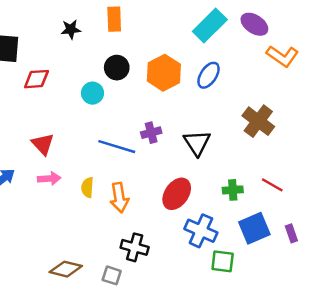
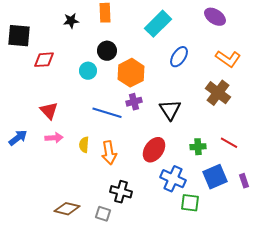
cyan rectangle: (210, 25) -> (158, 24), moved
orange L-shape: (282, 56) -> (228, 59), moved
orange hexagon: (164, 73) -> (131, 73), moved

